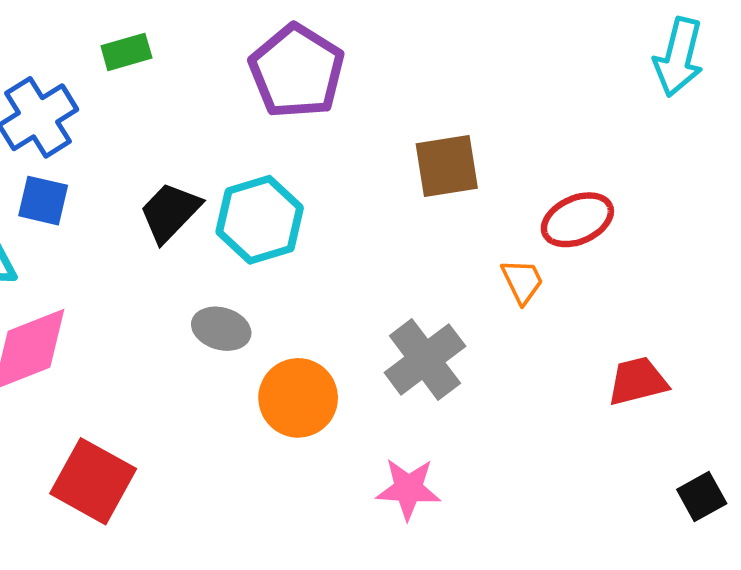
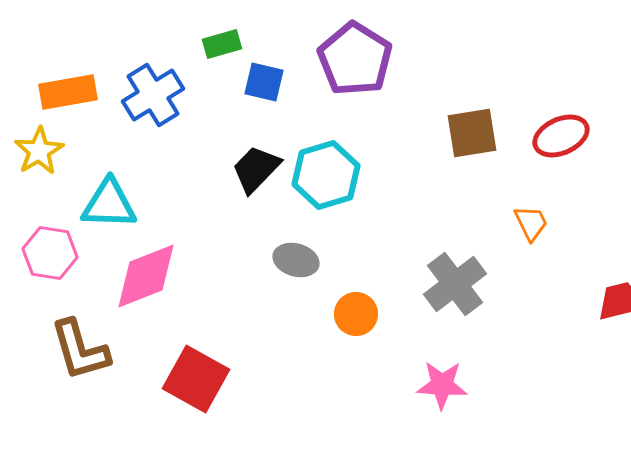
blue square: (43, 201) -> (264, 82), moved
red ellipse: (577, 220) -> (561, 136), moved
orange circle: (298, 398) -> (356, 314), size x0.7

